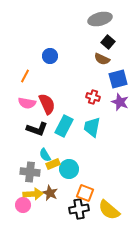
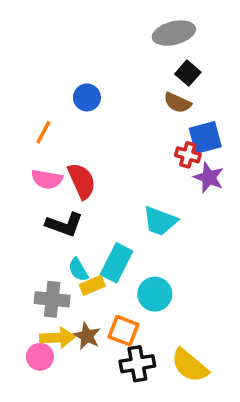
red cross: (93, 97) -> (188, 155), moved
cyan rectangle: (64, 126) -> (117, 263), moved
cyan trapezoid: (92, 127) -> (160, 221), turned -80
cyan circle: (69, 169) -> (155, 294), moved
orange square: (85, 193) -> (123, 331), moved

